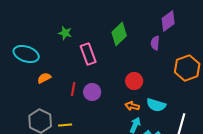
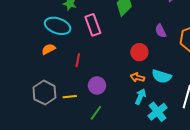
purple semicircle: (155, 43) -> (161, 31), moved, turned -32
cyan ellipse: (26, 54) -> (58, 26), moved
purple circle: (92, 92) -> (97, 85), moved

